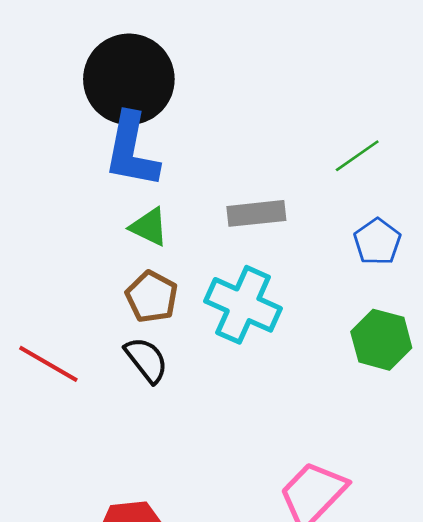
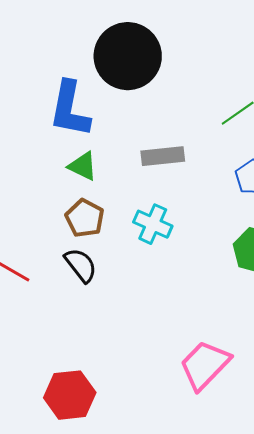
black circle: (129, 79) -> (128, 56), moved
cyan cross: (243, 305) -> (153, 224), size x0.7

